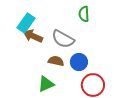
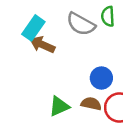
gray semicircle: (63, 39) -> (81, 24), moved
brown semicircle: (56, 61) -> (91, 104), moved

